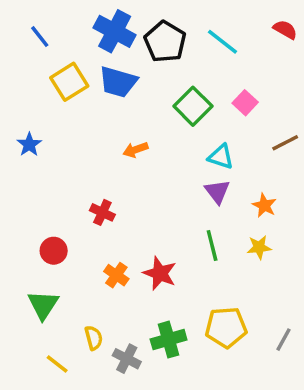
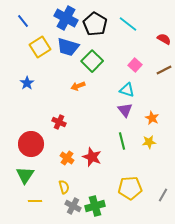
red semicircle: (285, 30) -> (164, 39), moved
pink square: (245, 103) -> (135, 65), moved
green square: (193, 106) -> (92, 61), moved
brown line: (285, 143) -> (164, 70), moved
blue star: (29, 145) -> (27, 83), moved
red circle: (54, 251) -> (31, 144), size x1.6
yellow semicircle: (94, 338) -> (64, 187), moved
green cross: (169, 340) -> (95, 206), moved
yellow line: (57, 364) -> (35, 201), moved, turned -40

